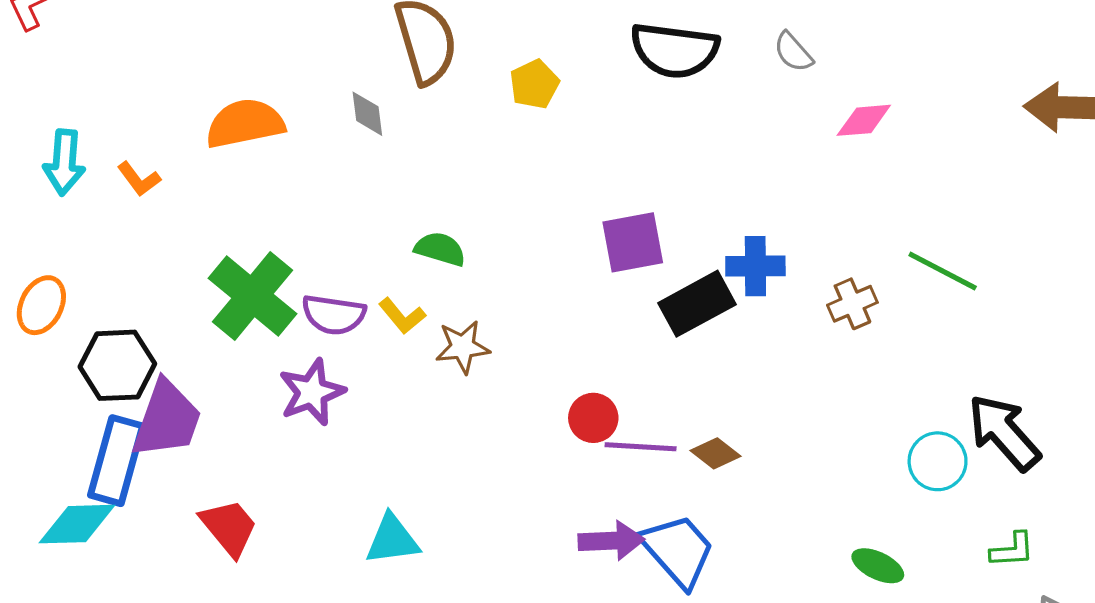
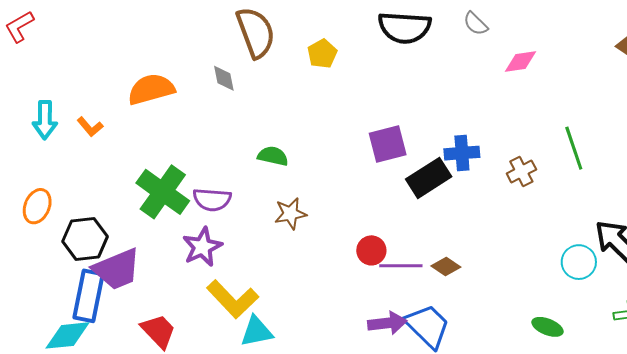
green line: (943, 271) -> (574, 148), turned 48
yellow L-shape: (402, 316) -> (233, 299), moved, size x1.8
purple trapezoid: (167, 419) -> (117, 269), turned 52

